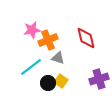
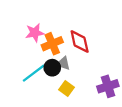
red diamond: (86, 38) -> (80, 41), moved
black circle: (48, 83) -> (52, 68), moved

